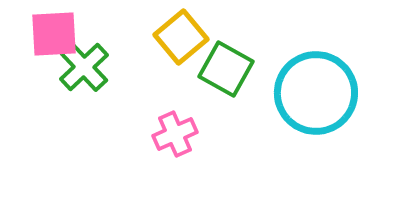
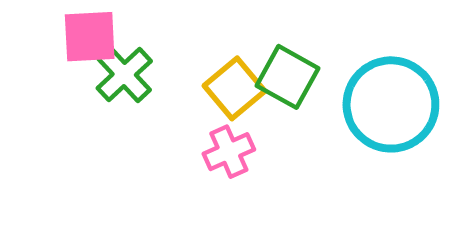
yellow square: (181, 37) -> (235, 88), moved

